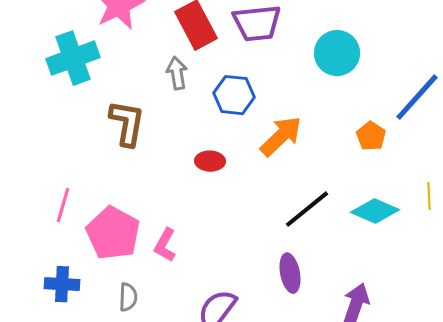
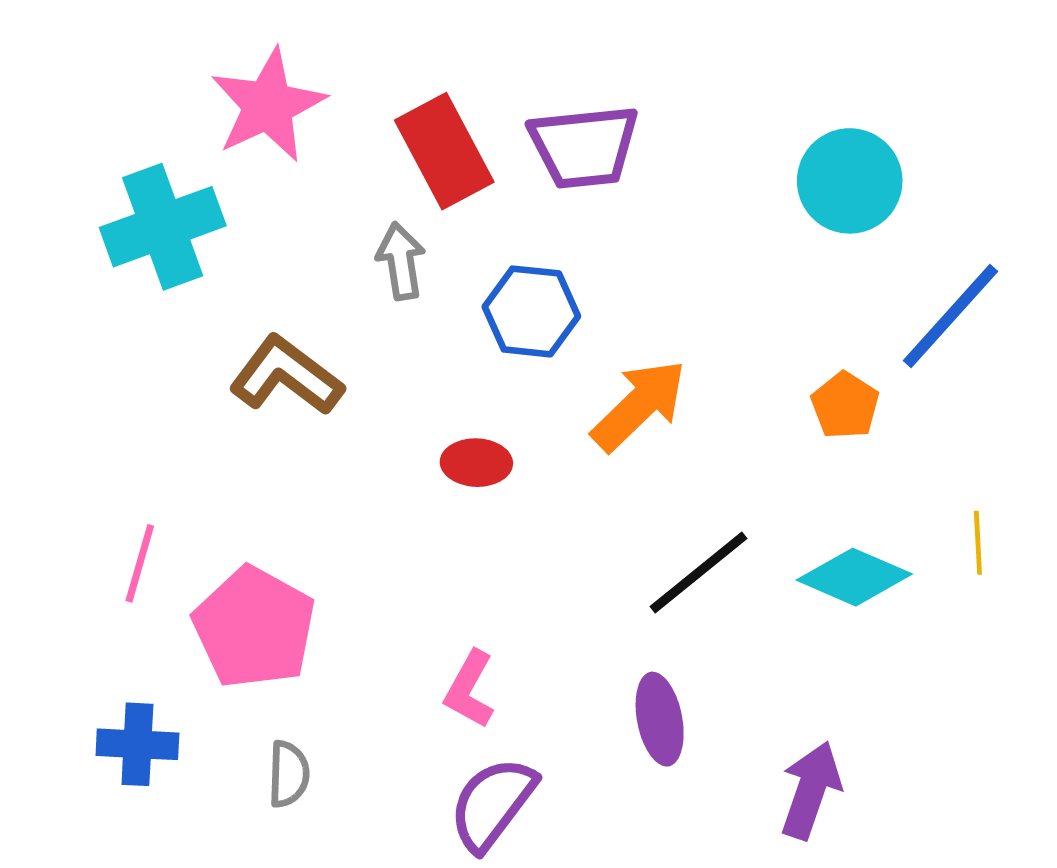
cyan circle: (337, 53) -> (850, 181), moved
brown L-shape: (127, 123) -> (286, 376), turned -63
pink L-shape: (165, 245) -> (470, 689), moved

